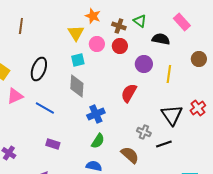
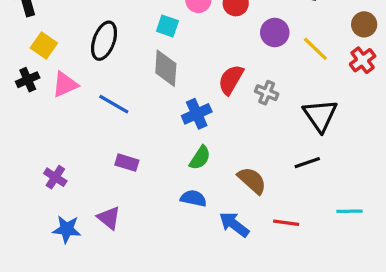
cyan square: (78, 60) -> (167, 26), turned 32
yellow line: (169, 74) -> (315, 49), turned -54
red semicircle: (129, 93) -> (231, 80), moved
red cross: (198, 108) -> (363, 60), moved
gray cross: (144, 132) -> (267, 93), moved

